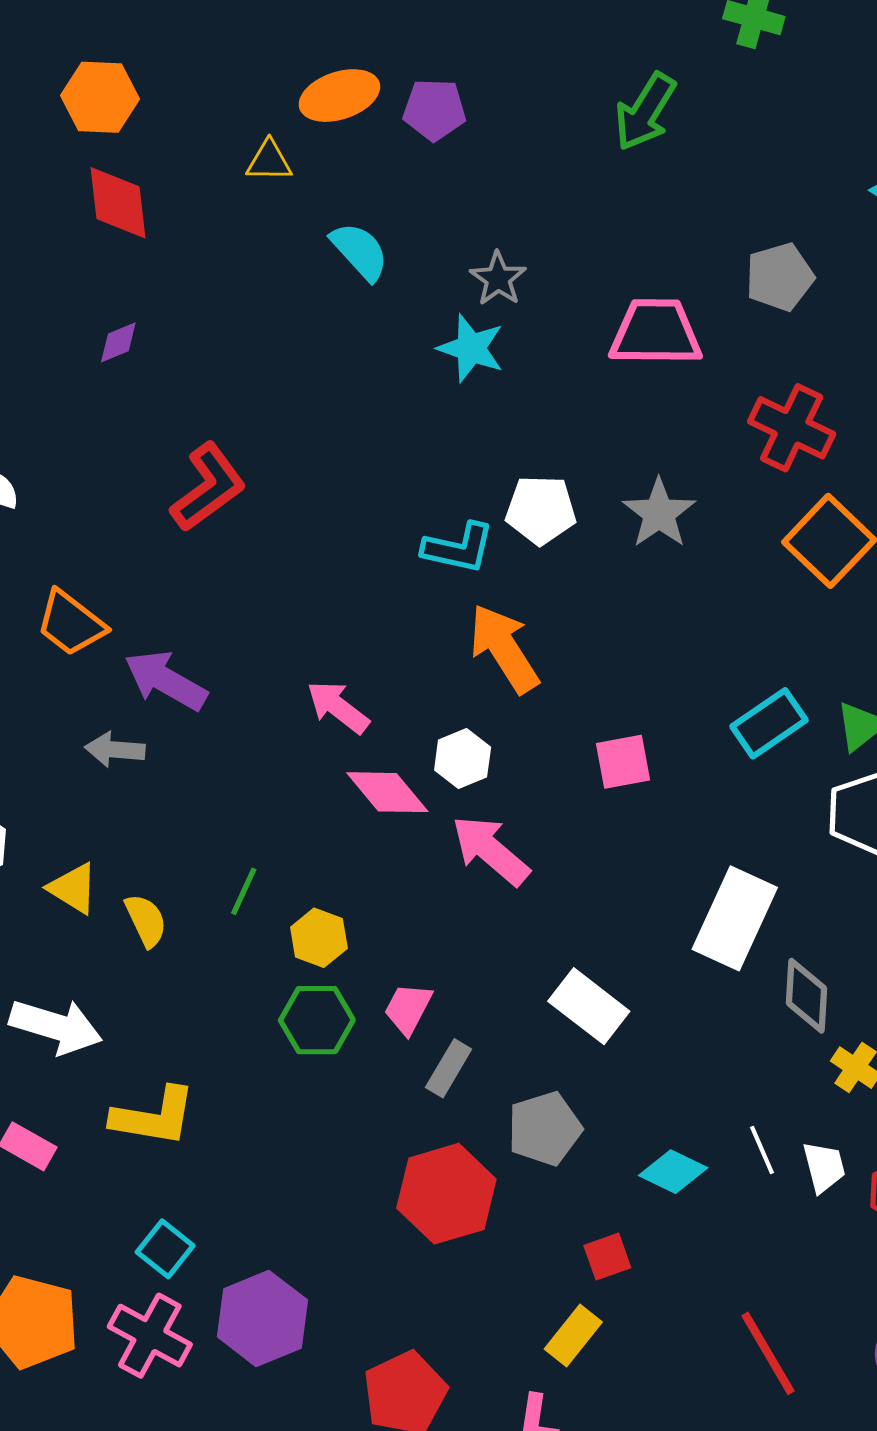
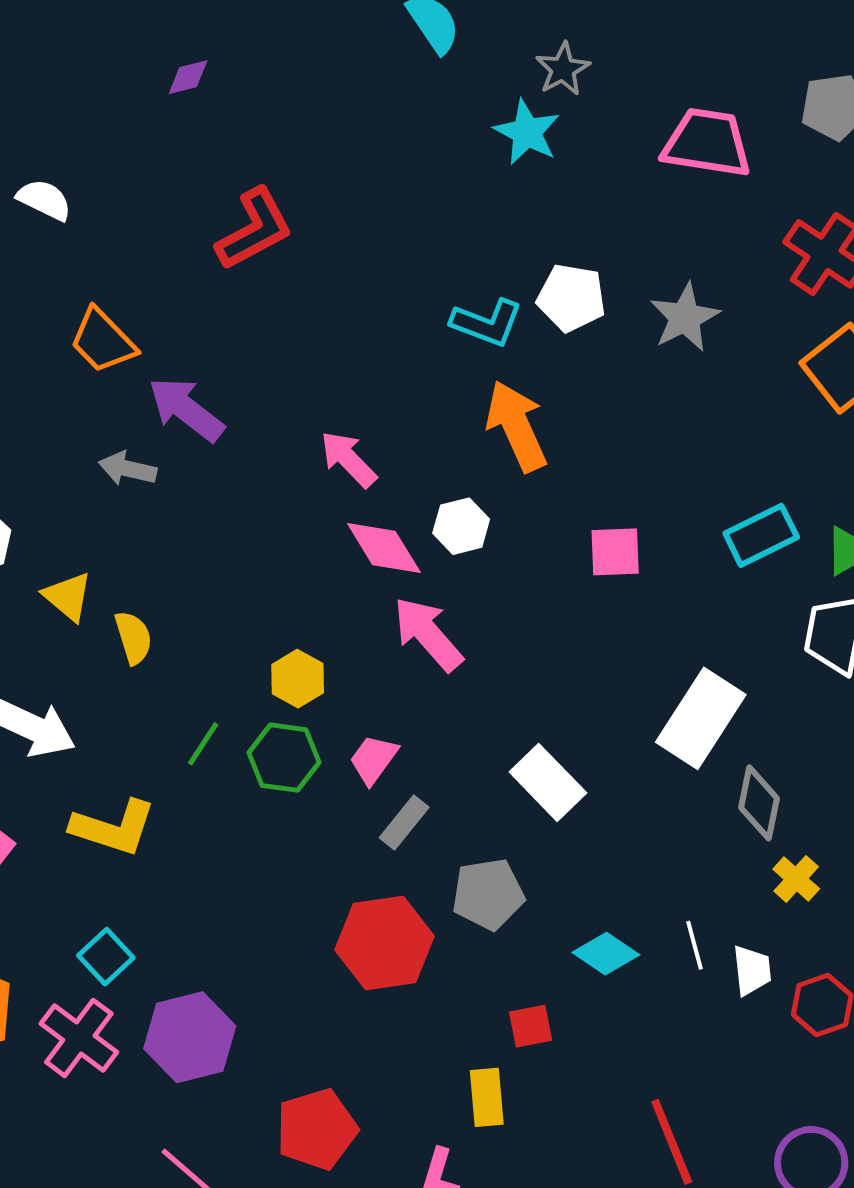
pink arrow: (490, 850) -> (428, 634), moved
green line: (244, 891) -> (203, 744), moved
yellow rectangle: (573, 1335) -> (487, 1097), turned -52

